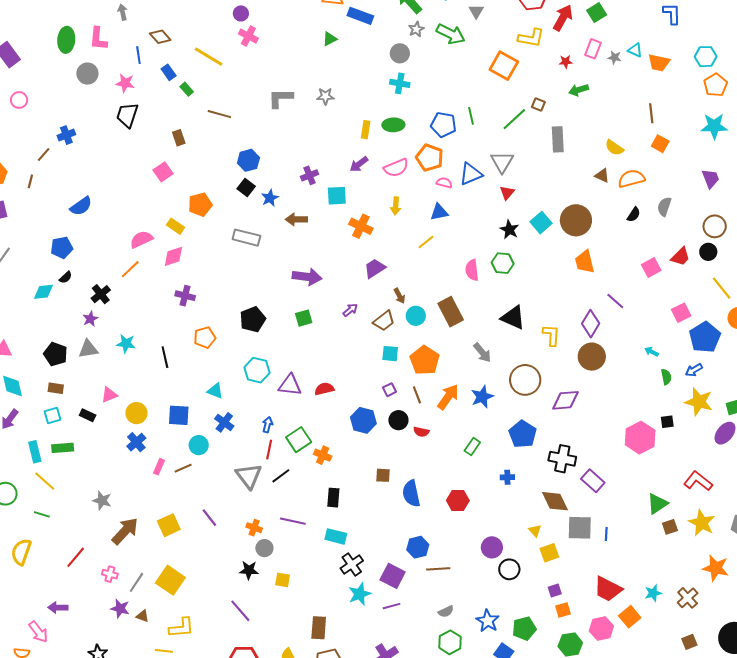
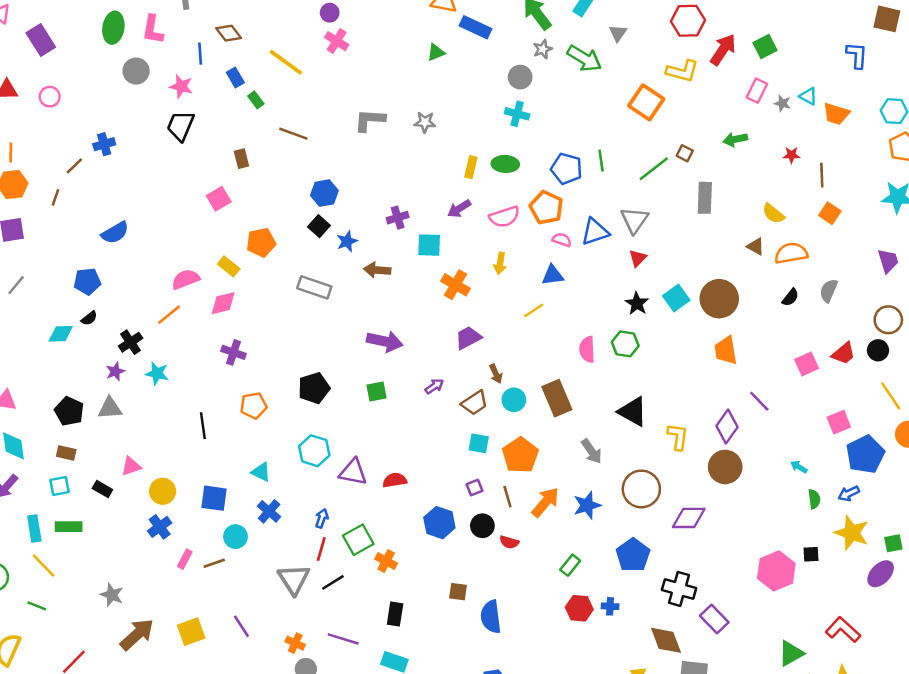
red star: (566, 62) -> (791, 155), moved
cyan star: (126, 344) -> (157, 373), moved
red hexagon: (458, 501) -> (579, 608), moved

